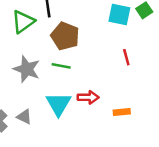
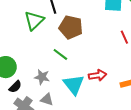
green line: (61, 66) -> (60, 54), moved, turned 35
gray star: (27, 69) -> (42, 77), moved, size x0.7

